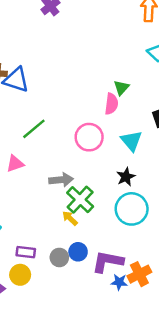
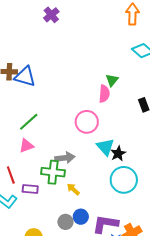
green line: (34, 129) -> (29, 122), moved
cyan triangle: (131, 141) -> (105, 147), moved
green cross: (80, 200) -> (53, 172), moved, turned -35
purple rectangle: (26, 252) -> (30, 189), moved

